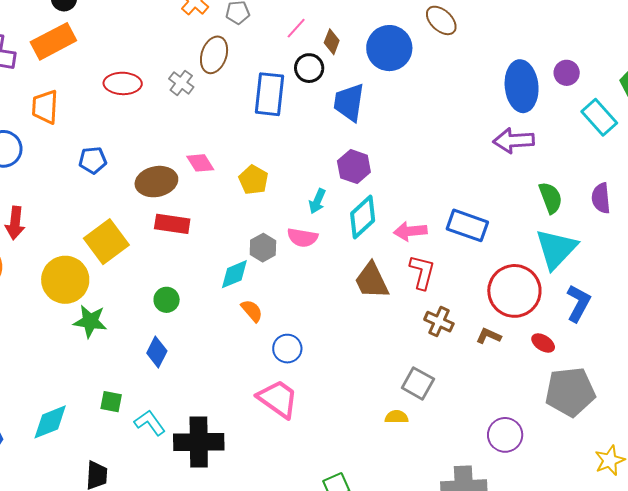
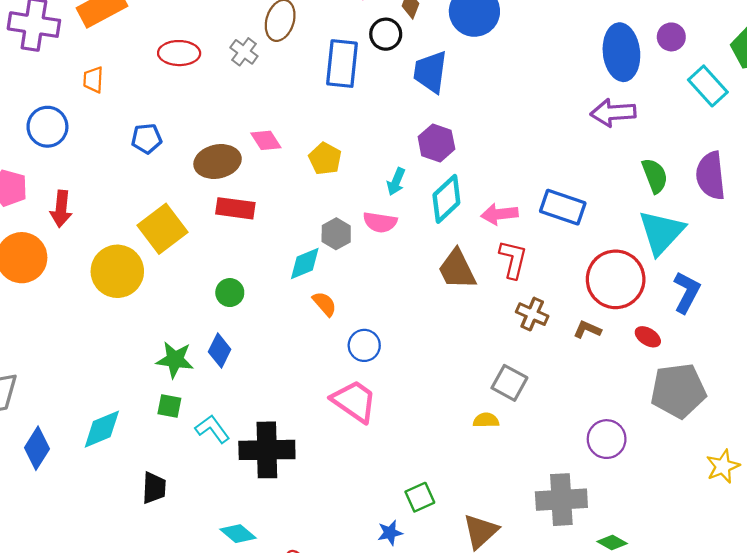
orange trapezoid: (45, 107) -> (93, 80), size x0.7
purple semicircle: (601, 198) -> (711, 176), size x1.4
green star: (90, 321) -> (175, 360), moved

